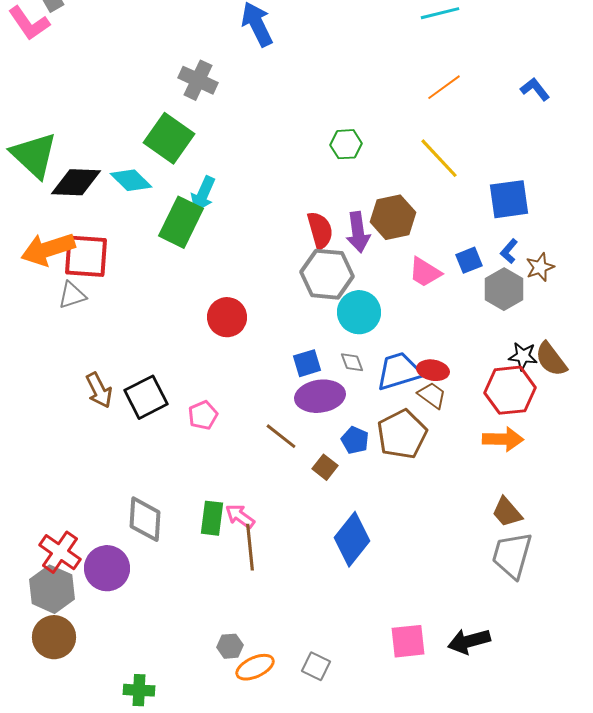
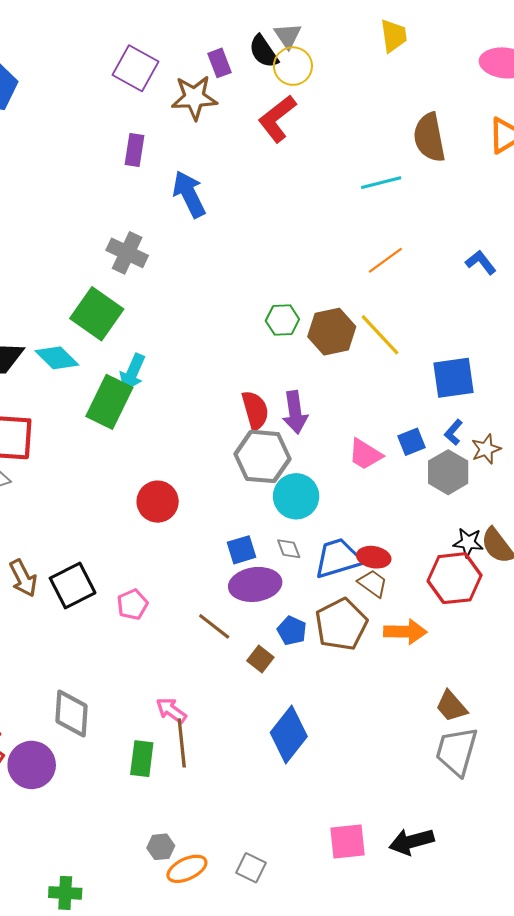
brown hexagon: (393, 217) -> (332, 332), moved
orange arrow: (503, 439) -> (405, 632), moved
green rectangle: (212, 518) -> (142, 759), moved

